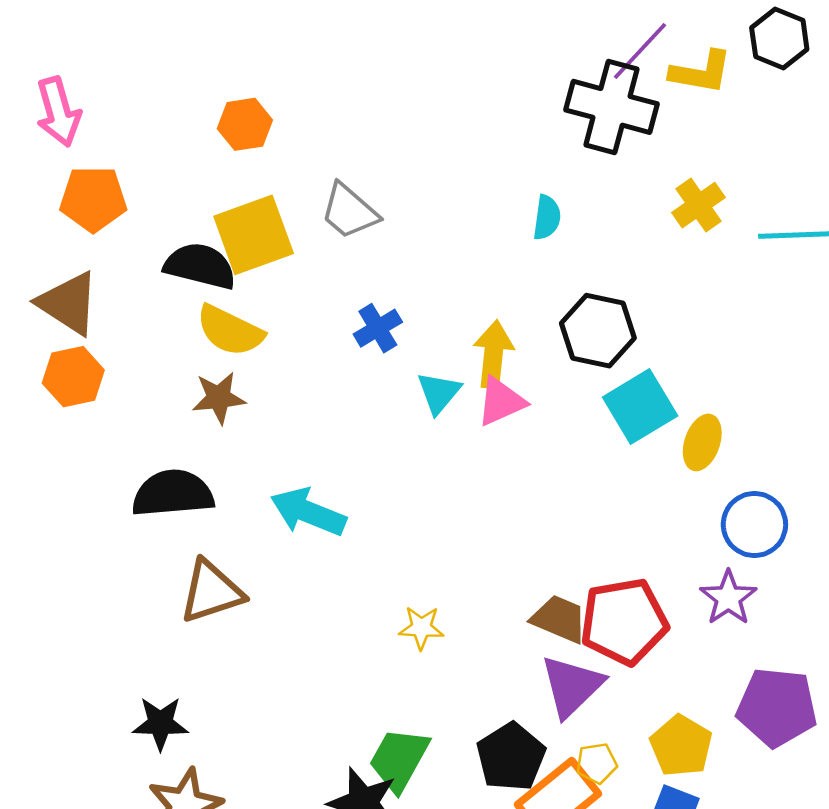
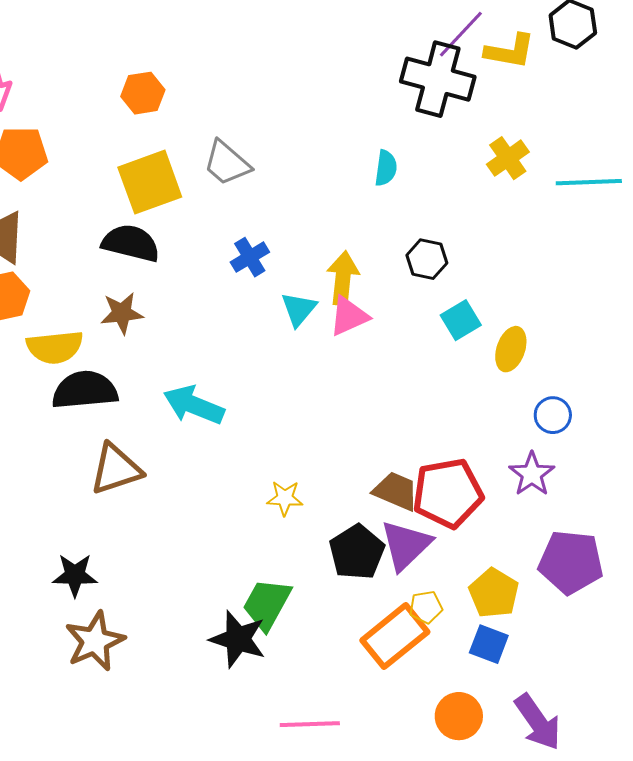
black semicircle: (200, 266) -> (131, 243), moved
yellow semicircle: (230, 331) -> (55, 347), moved, turned -32
black hexagon: (598, 331) -> (427, 259), size x0.7
cyan square: (640, 406) -> (461, 320), size x0.7
blue circle: (754, 525) -> (553, 415), size x0.7
black pentagon: (511, 757) -> (357, 552), moved

